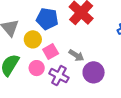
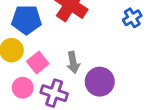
gray arrow: (76, 55) -> (73, 62), turned 56

